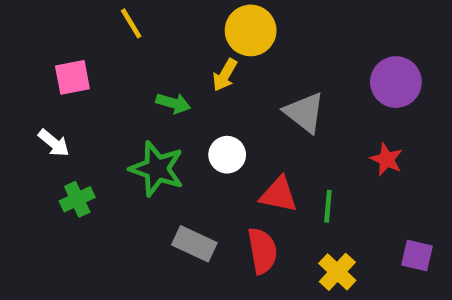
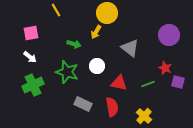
white arrow: (54, 143) -> (30, 57), moved
green cross: (77, 199) -> (33, 85), size x1.5
green line: (328, 206) -> (148, 84), moved, turned 64
purple square: (417, 255) -> (178, 82), moved

